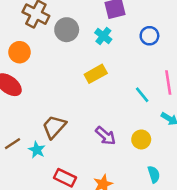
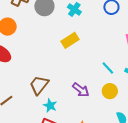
cyan line: (142, 95) -> (108, 68), moved
cyan star: (37, 150) -> (50, 106), moved

